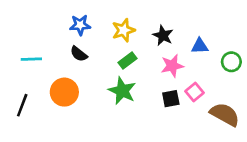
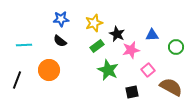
black star: (163, 35) -> (117, 34), moved
green star: (122, 91) -> (108, 70), moved
black square: (171, 99) -> (132, 92), moved

